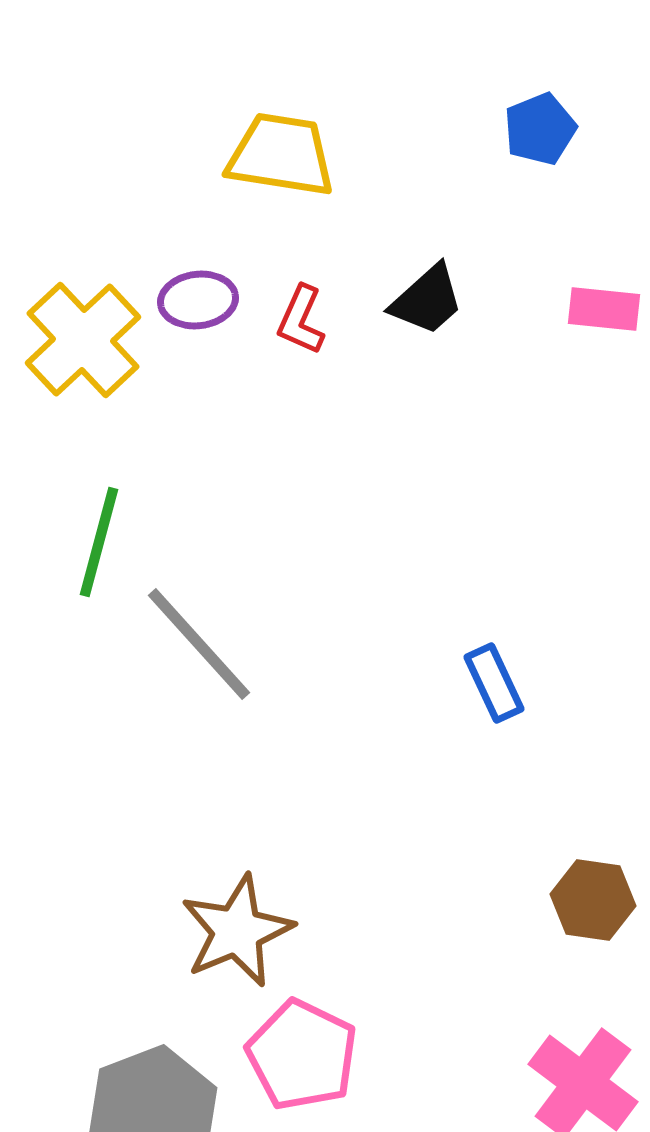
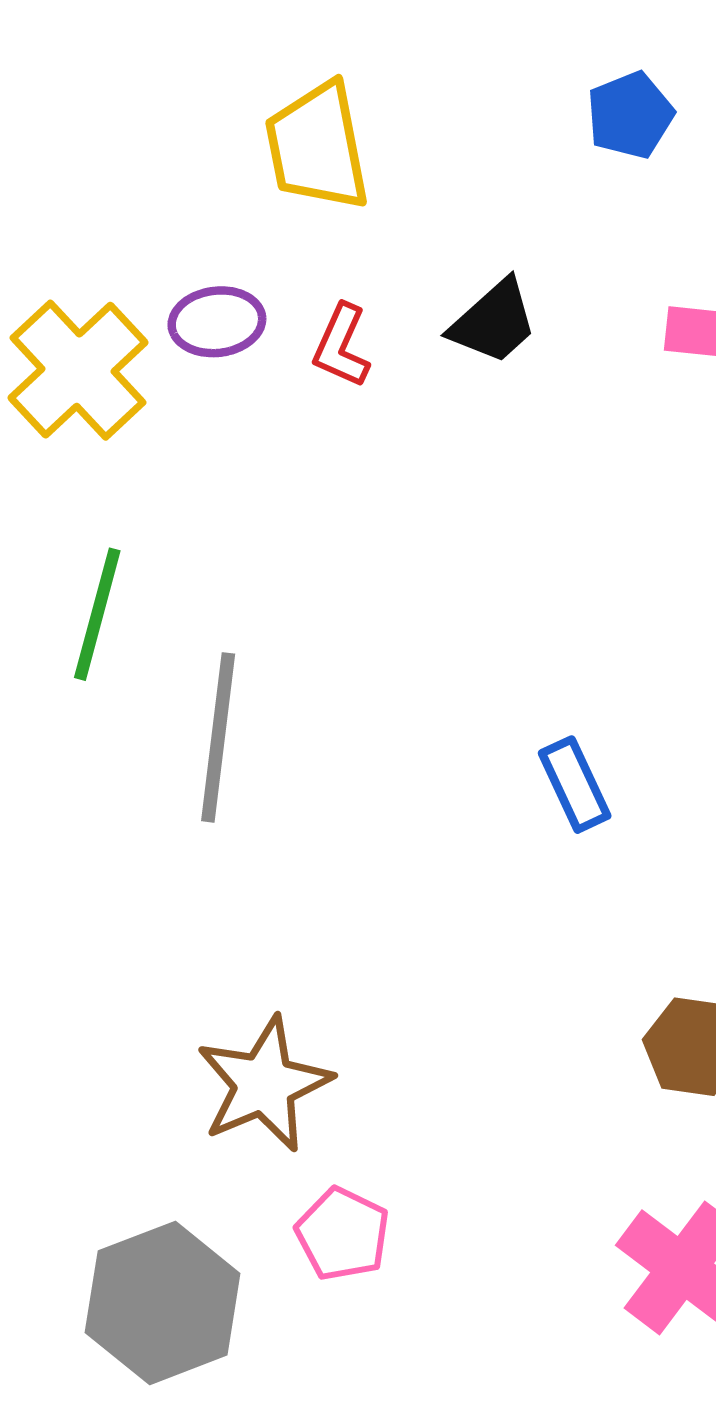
yellow trapezoid: (281, 155) -> (317, 147), turned -110
gray line: (199, 644) -> (218, 737), turned 49
pink pentagon: (302, 1055) -> (343, 1234), size x0.7

